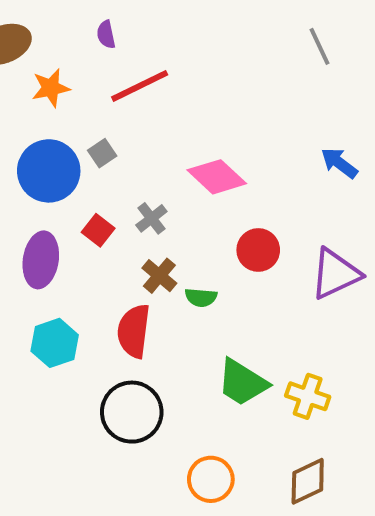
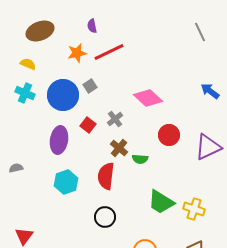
orange star: (51, 88) -> (77, 53), moved
black circle: (132, 412) -> (105, 217), size x0.7

